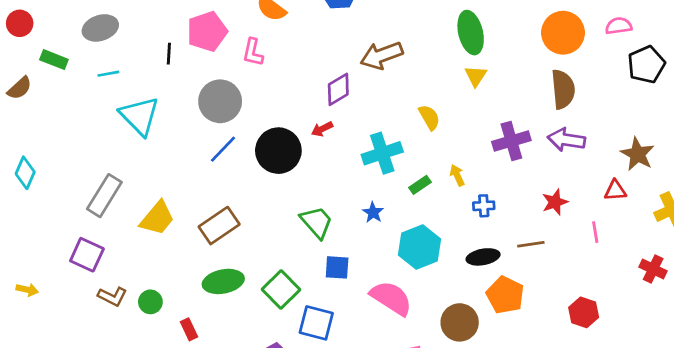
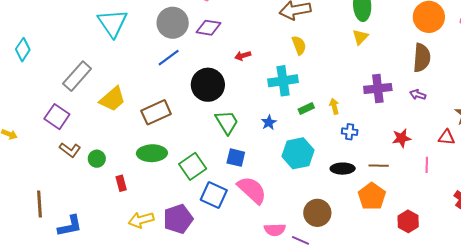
purple diamond: (338, 89) -> (208, 28), moved, turned 30
yellow semicircle: (429, 117) -> (299, 45), moved
purple arrow: (566, 140) -> (418, 95), size x0.6
black circle: (278, 151) -> (208, 85), moved
orange pentagon: (505, 295) -> (372, 196), moved
pink semicircle: (391, 298) -> (252, 190), moved

